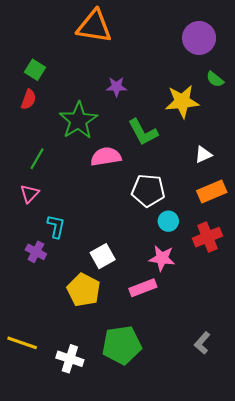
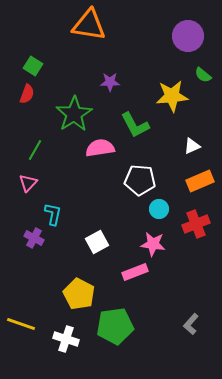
yellow pentagon: (84, 290) -> (79, 294), moved

